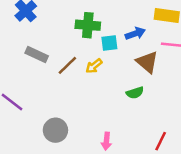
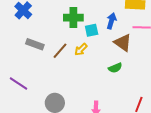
blue arrow: (135, 33) -> (111, 21), turned -49

